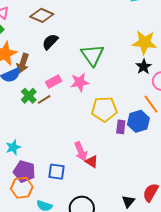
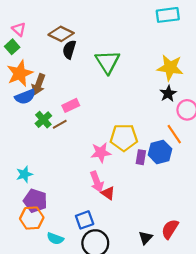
black semicircle: (50, 42) -> (69, 50), moved, turned -30
green triangle: (92, 55) -> (107, 62), moved
pink star: (80, 82) -> (101, 153), moved
blue square: (56, 172) -> (85, 220), moved, turned -30

